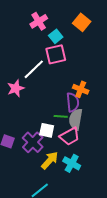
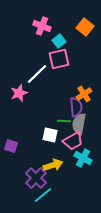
pink cross: (39, 21) -> (42, 26), turned -36
orange cross: (81, 89) -> (84, 94), turned 35
purple cross: (33, 142) -> (36, 178), moved
yellow arrow: (50, 160) -> (53, 165), turned 30
cyan cross: (72, 163) -> (83, 158), moved

